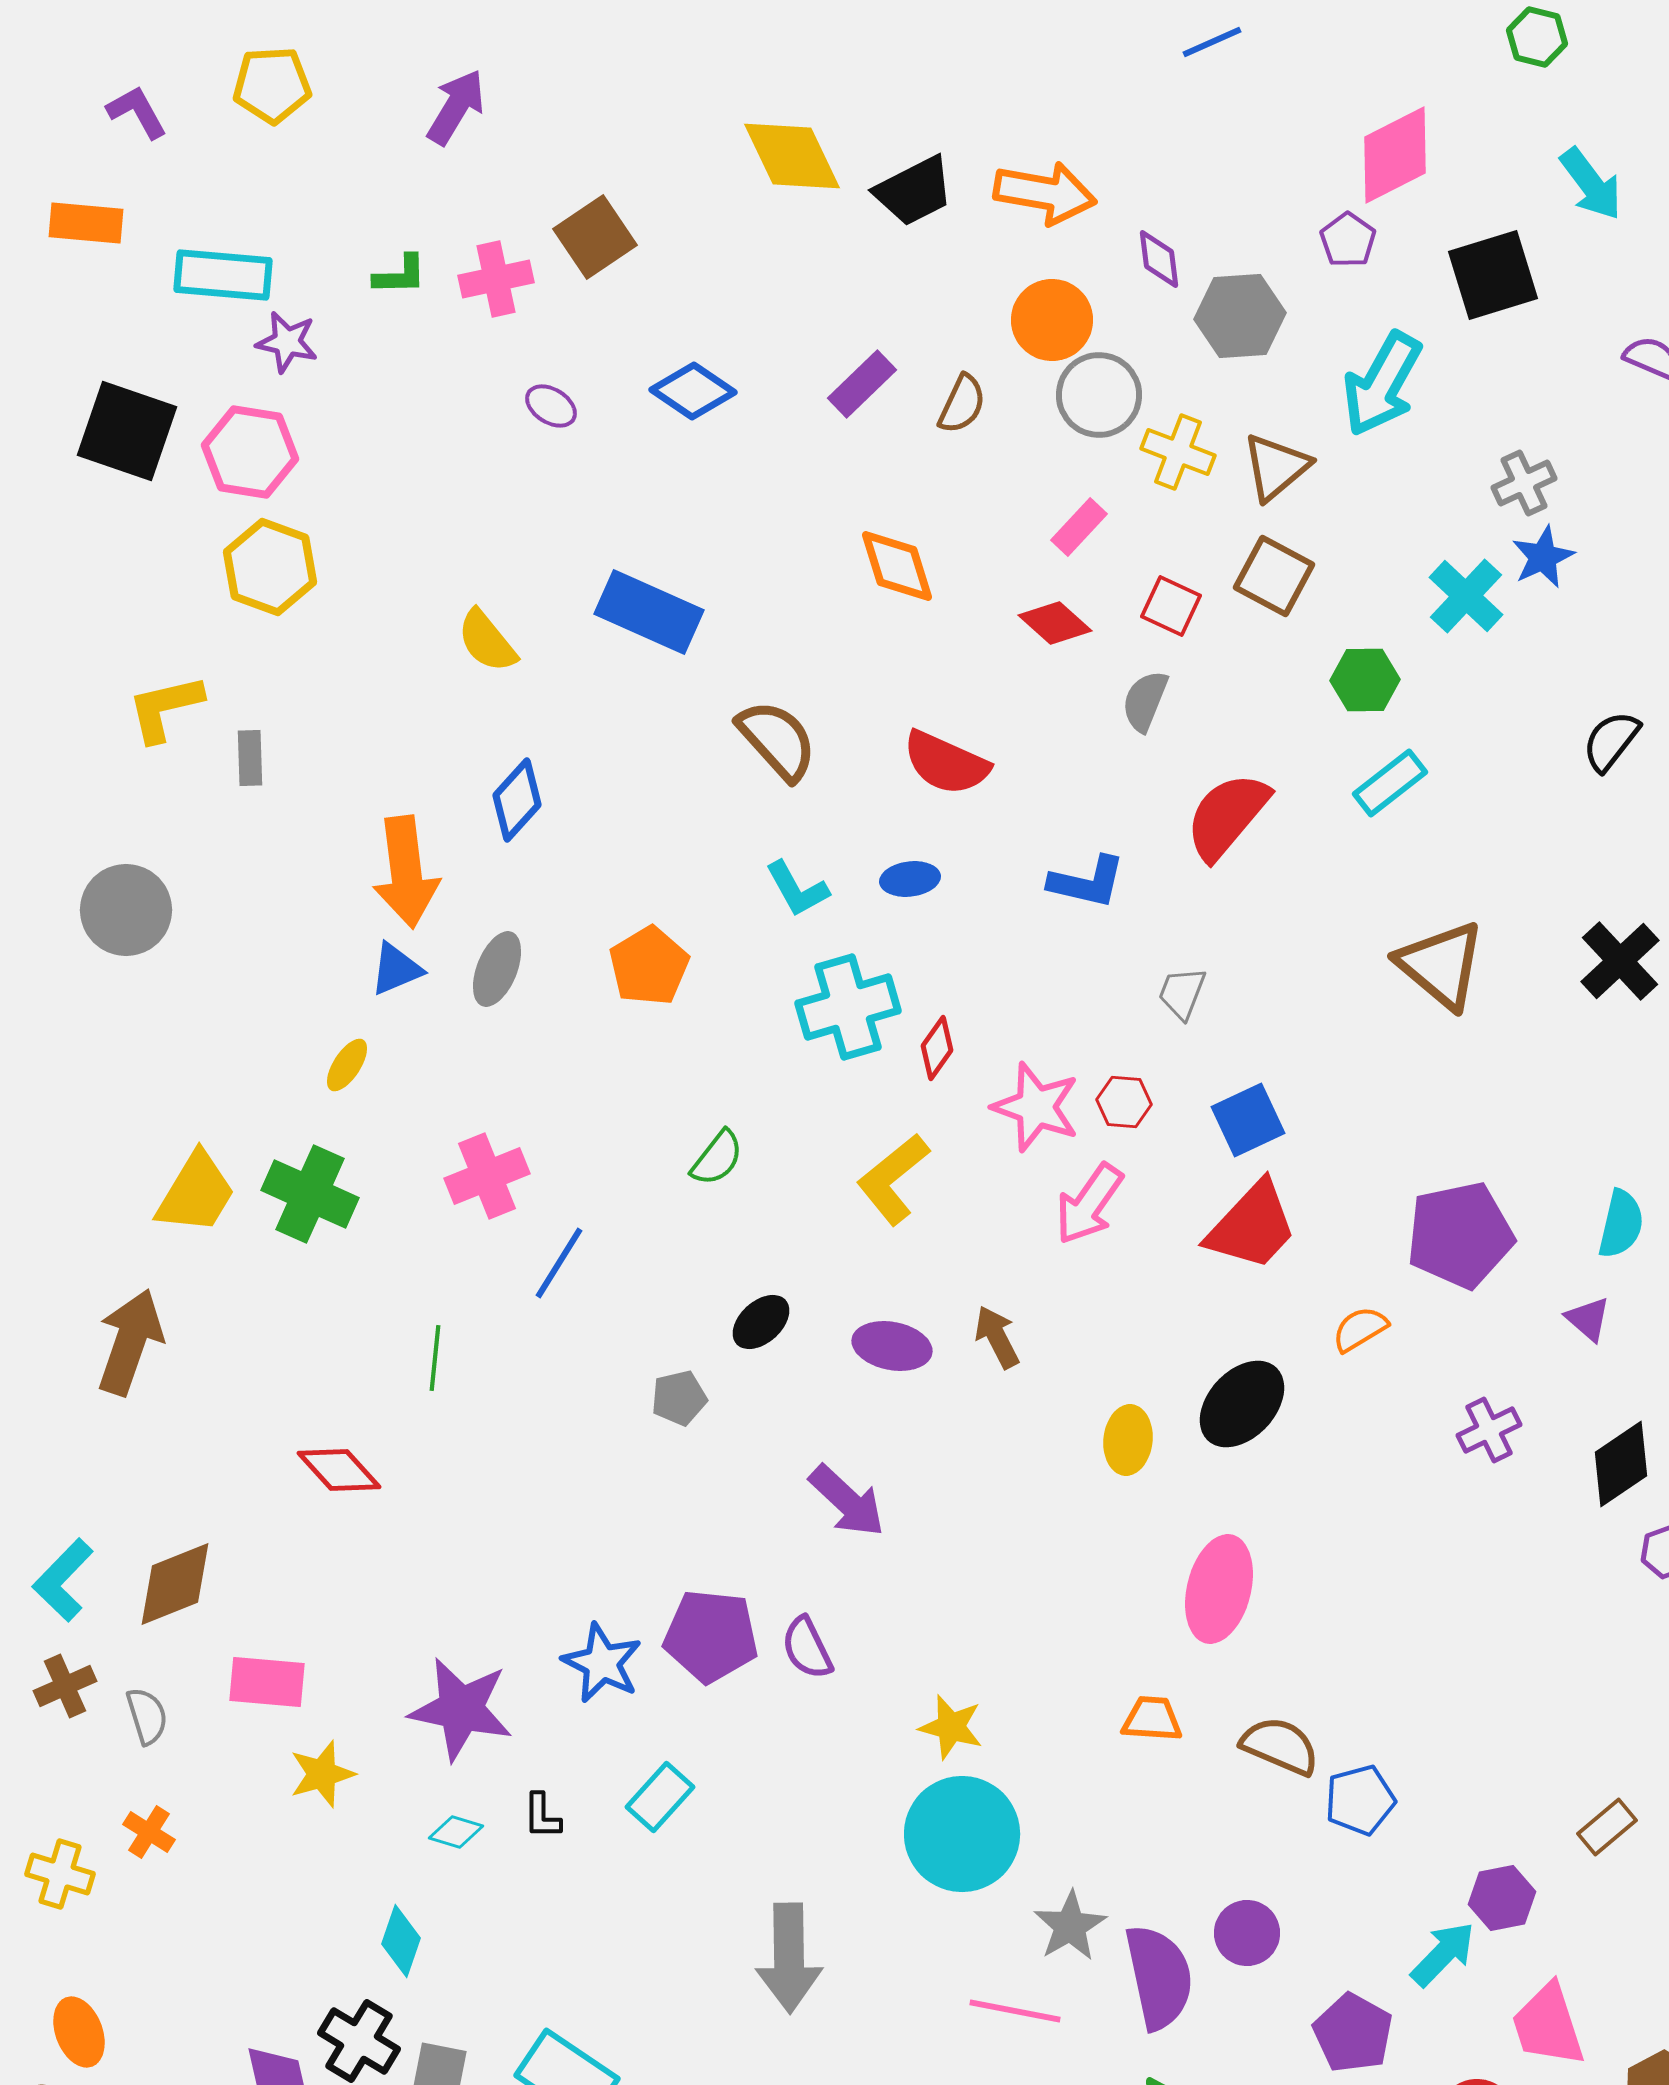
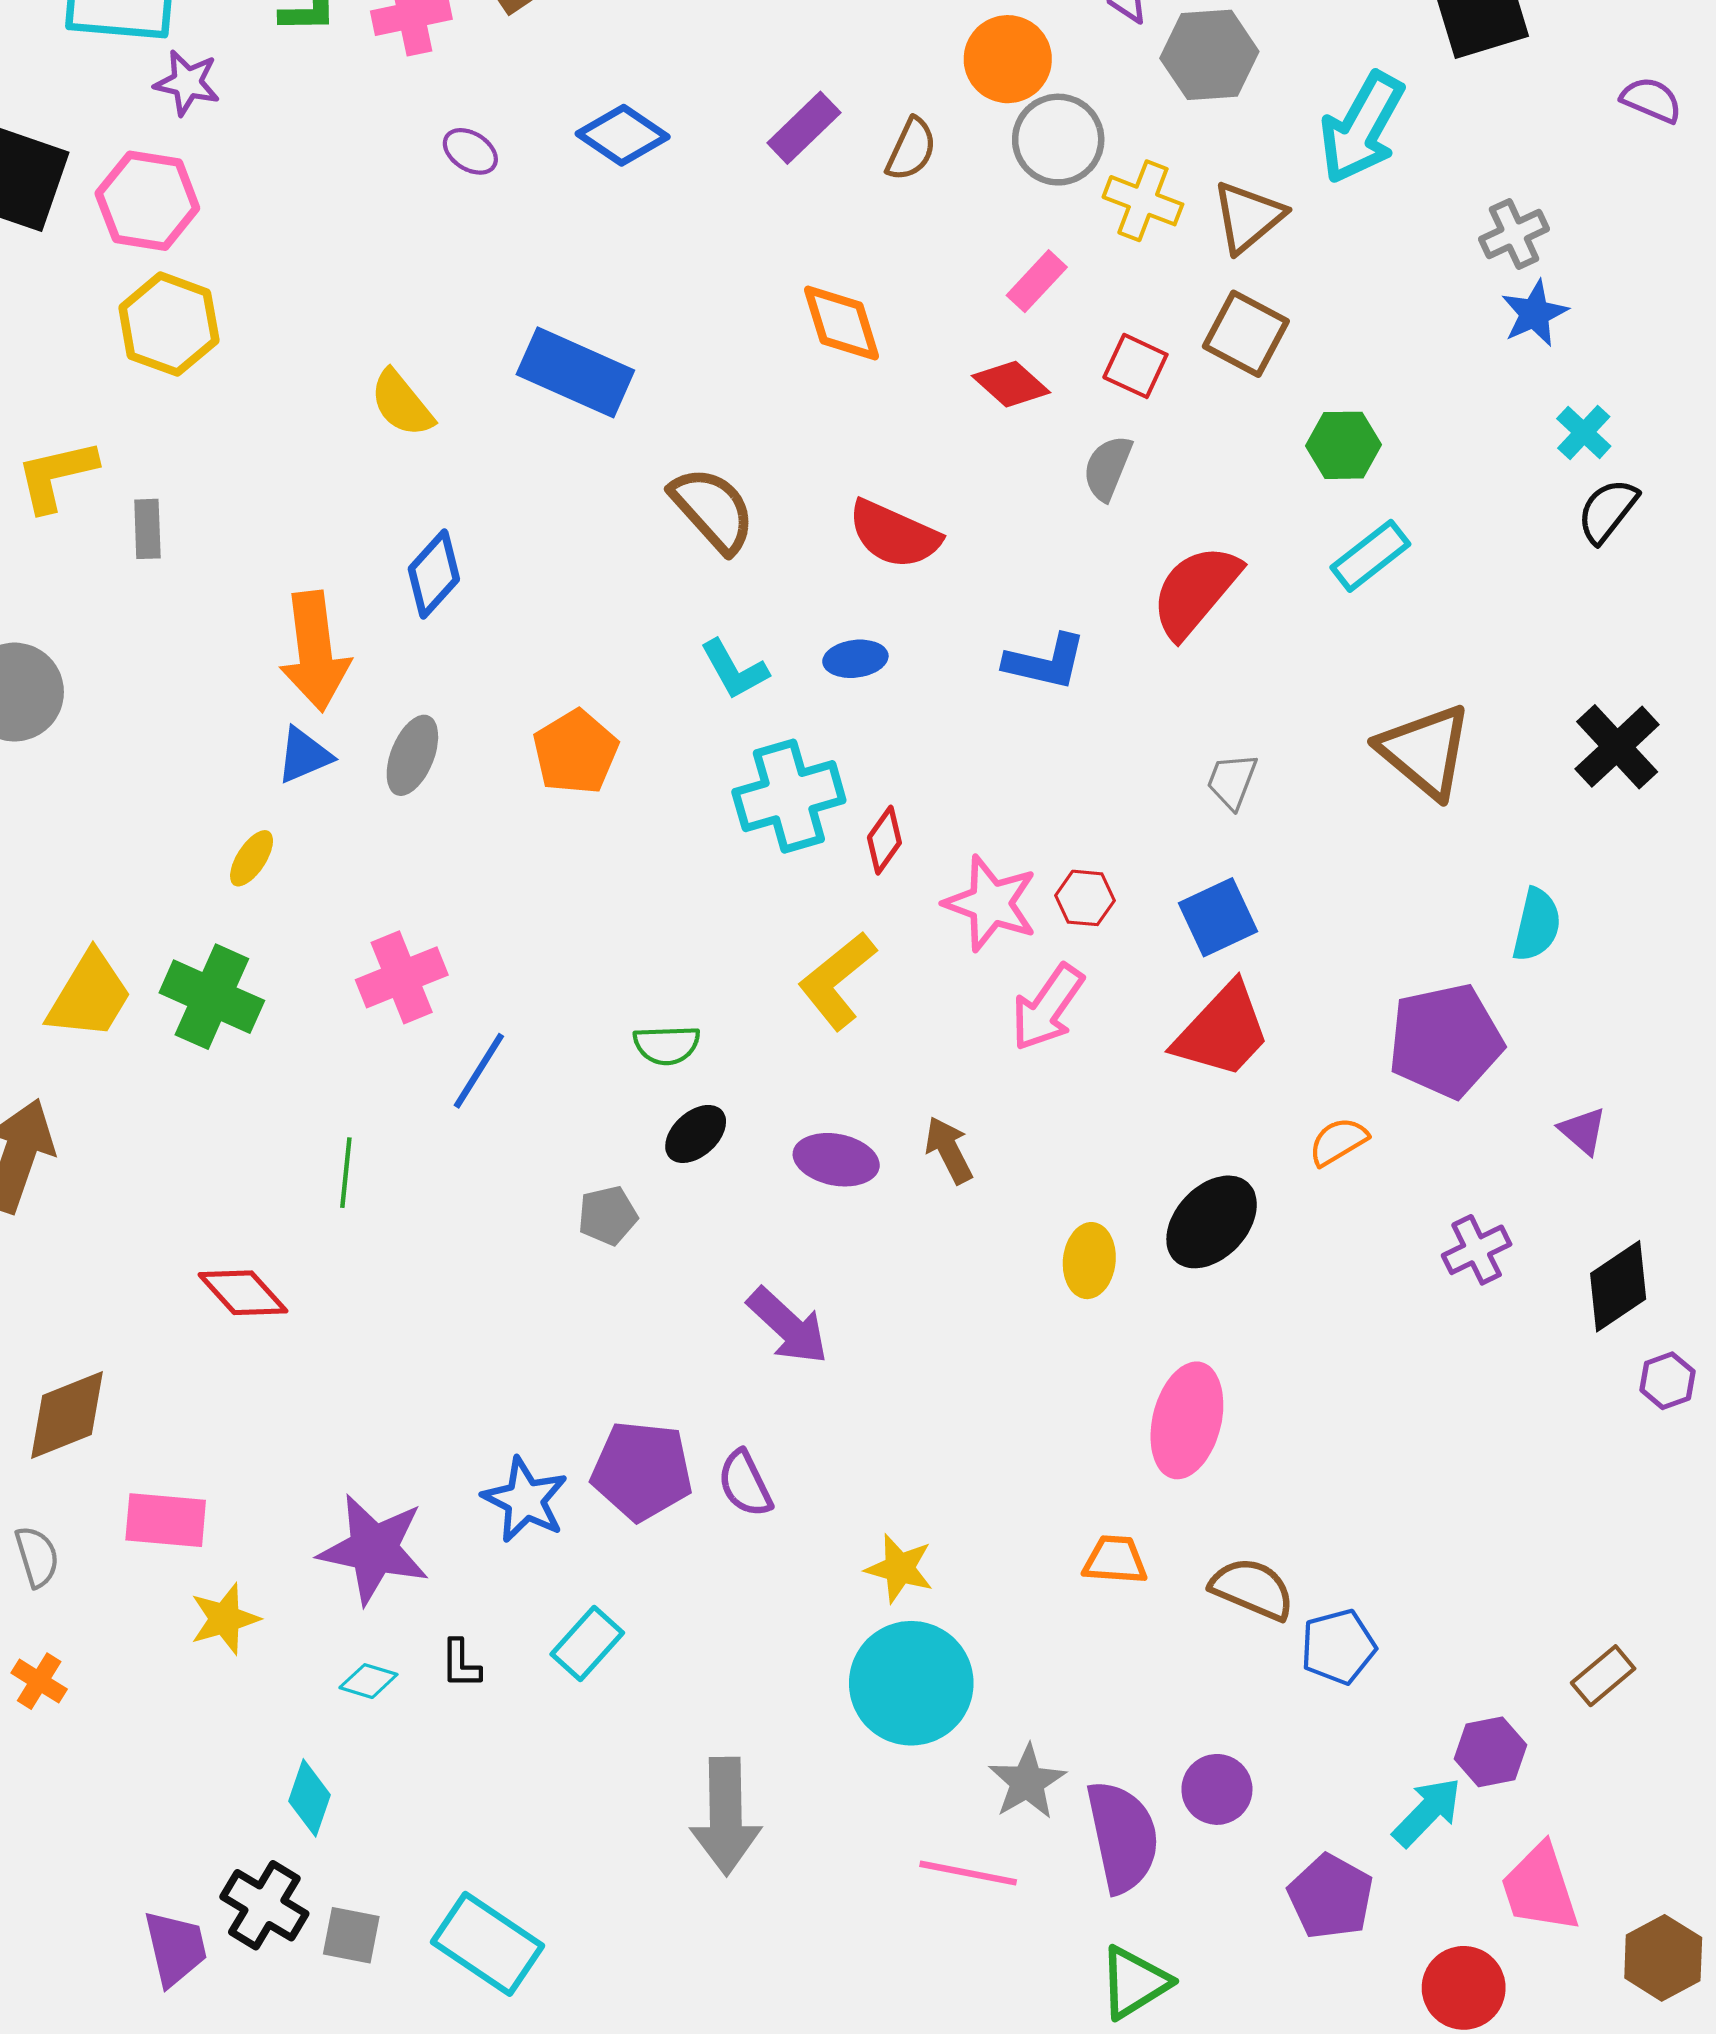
cyan cross: (1466, 596) -> (1584, 432), moved, size x0.7
gray trapezoid: (1182, 993) -> (1232, 781), moved
green semicircle: (717, 1158) -> (667, 1045), moved, turned 50
cyan semicircle: (1621, 1224) -> (1537, 925), moved

